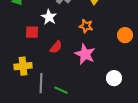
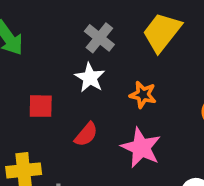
white star: (49, 17) -> (90, 78), moved

